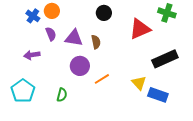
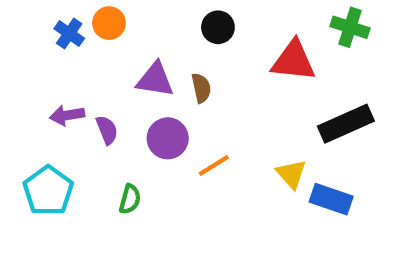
red triangle: (140, 29) -> (293, 61), turned 30
purple semicircle: (51, 34) -> (107, 130), moved

